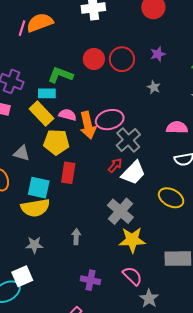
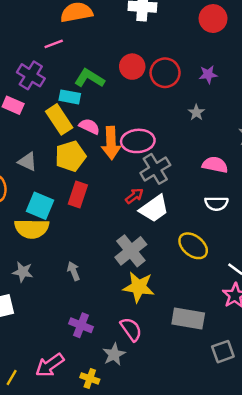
pink line: (22, 28) -> (54, 44), moved, turned 42
yellow pentagon: (56, 142) -> (70, 156), turned -30
gray arrow: (76, 237) -> (74, 271), turned -35
gray star: (149, 298) -> (114, 354), moved

